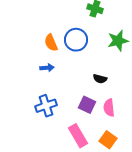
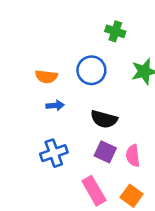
orange semicircle: (51, 43) -> (46, 77), moved, turned -60
black semicircle: (100, 79) -> (104, 119), moved, size x1.5

